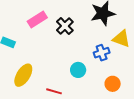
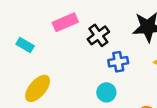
blue cross: (102, 53) -> (118, 62), moved

